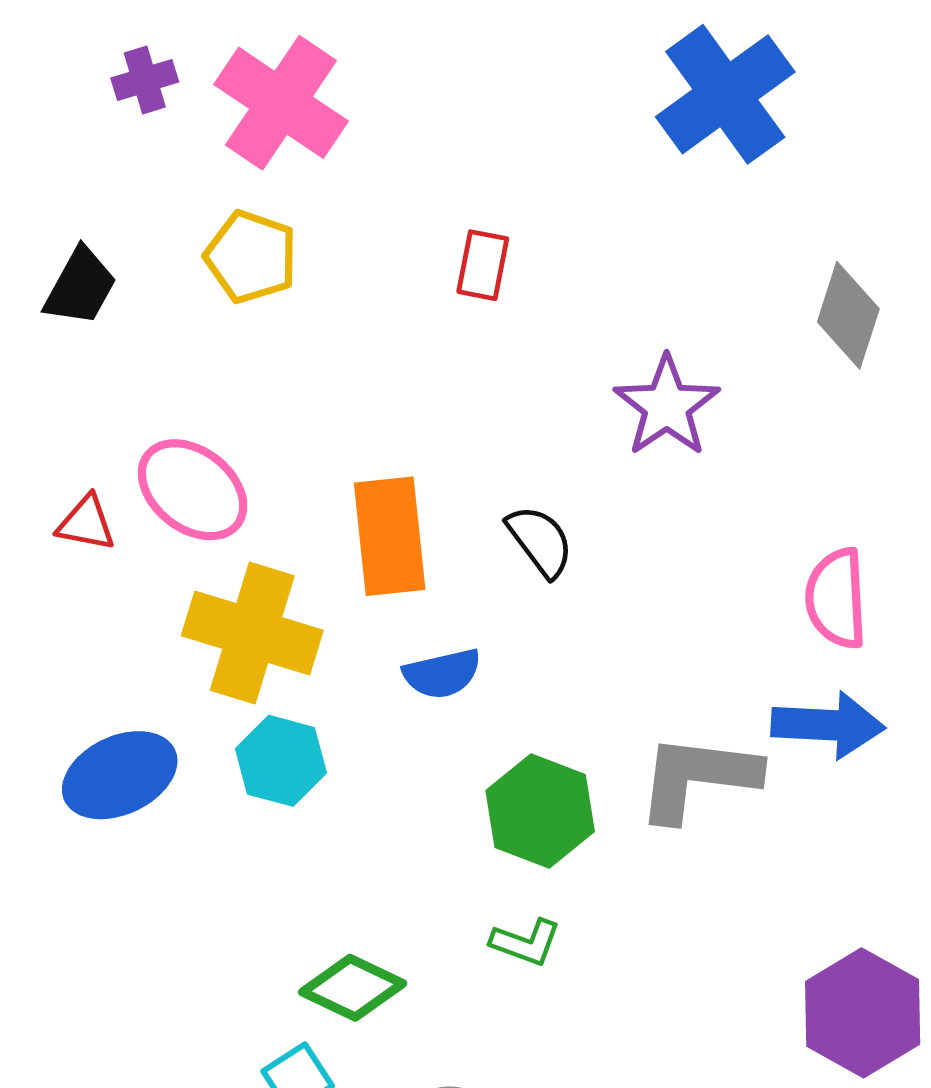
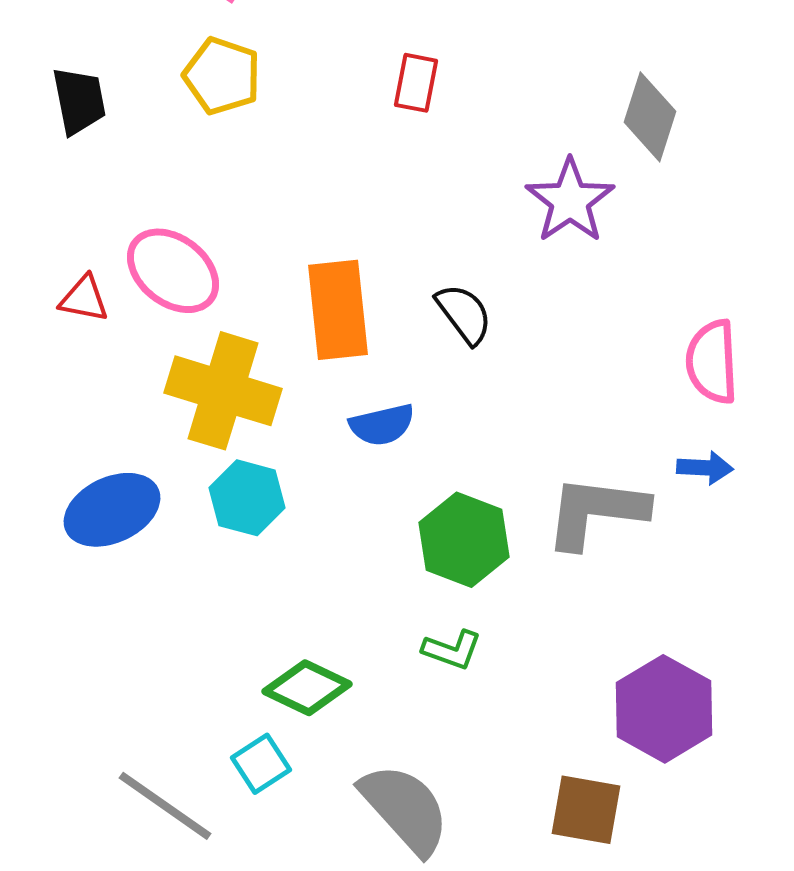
black trapezoid: (80, 287) -> (79, 101), turned -40
gray diamond: (848, 315) -> (650, 117), moved
blue arrow: (828, 725) -> (705, 468), size x0.6
purple hexagon: (863, 1013) -> (664, 709), moved

